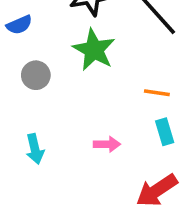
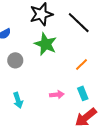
orange line: (157, 93) -> (81, 65), turned -48
cyan rectangle: (165, 132) -> (83, 93), moved

